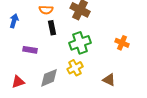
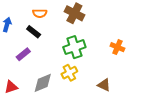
black rectangle: (52, 28) -> (34, 32), moved, turned -40
purple rectangle: (30, 50) -> (23, 54), turned -48

